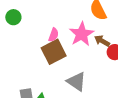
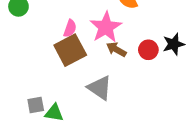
brown arrow: (102, 41) -> (116, 49), moved

